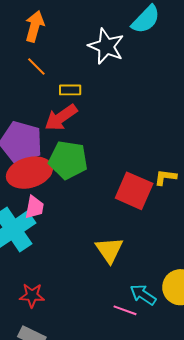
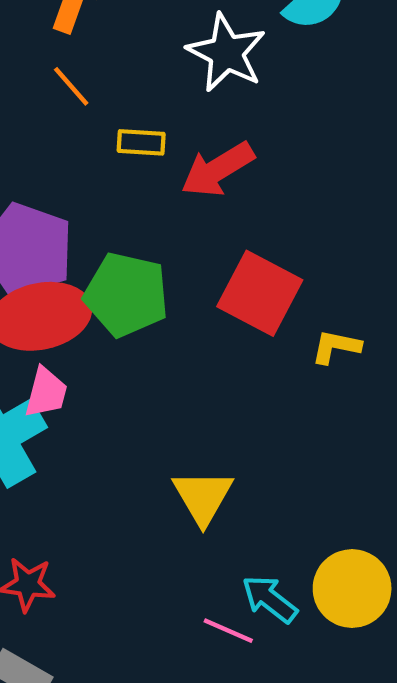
red arrow: (61, 118) -> (218, 169), moved
red square: (134, 191) -> (260, 293), moved

